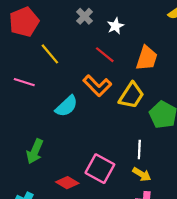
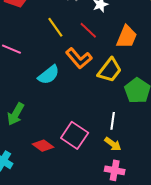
yellow line: (50, 54) -> (55, 27), moved

